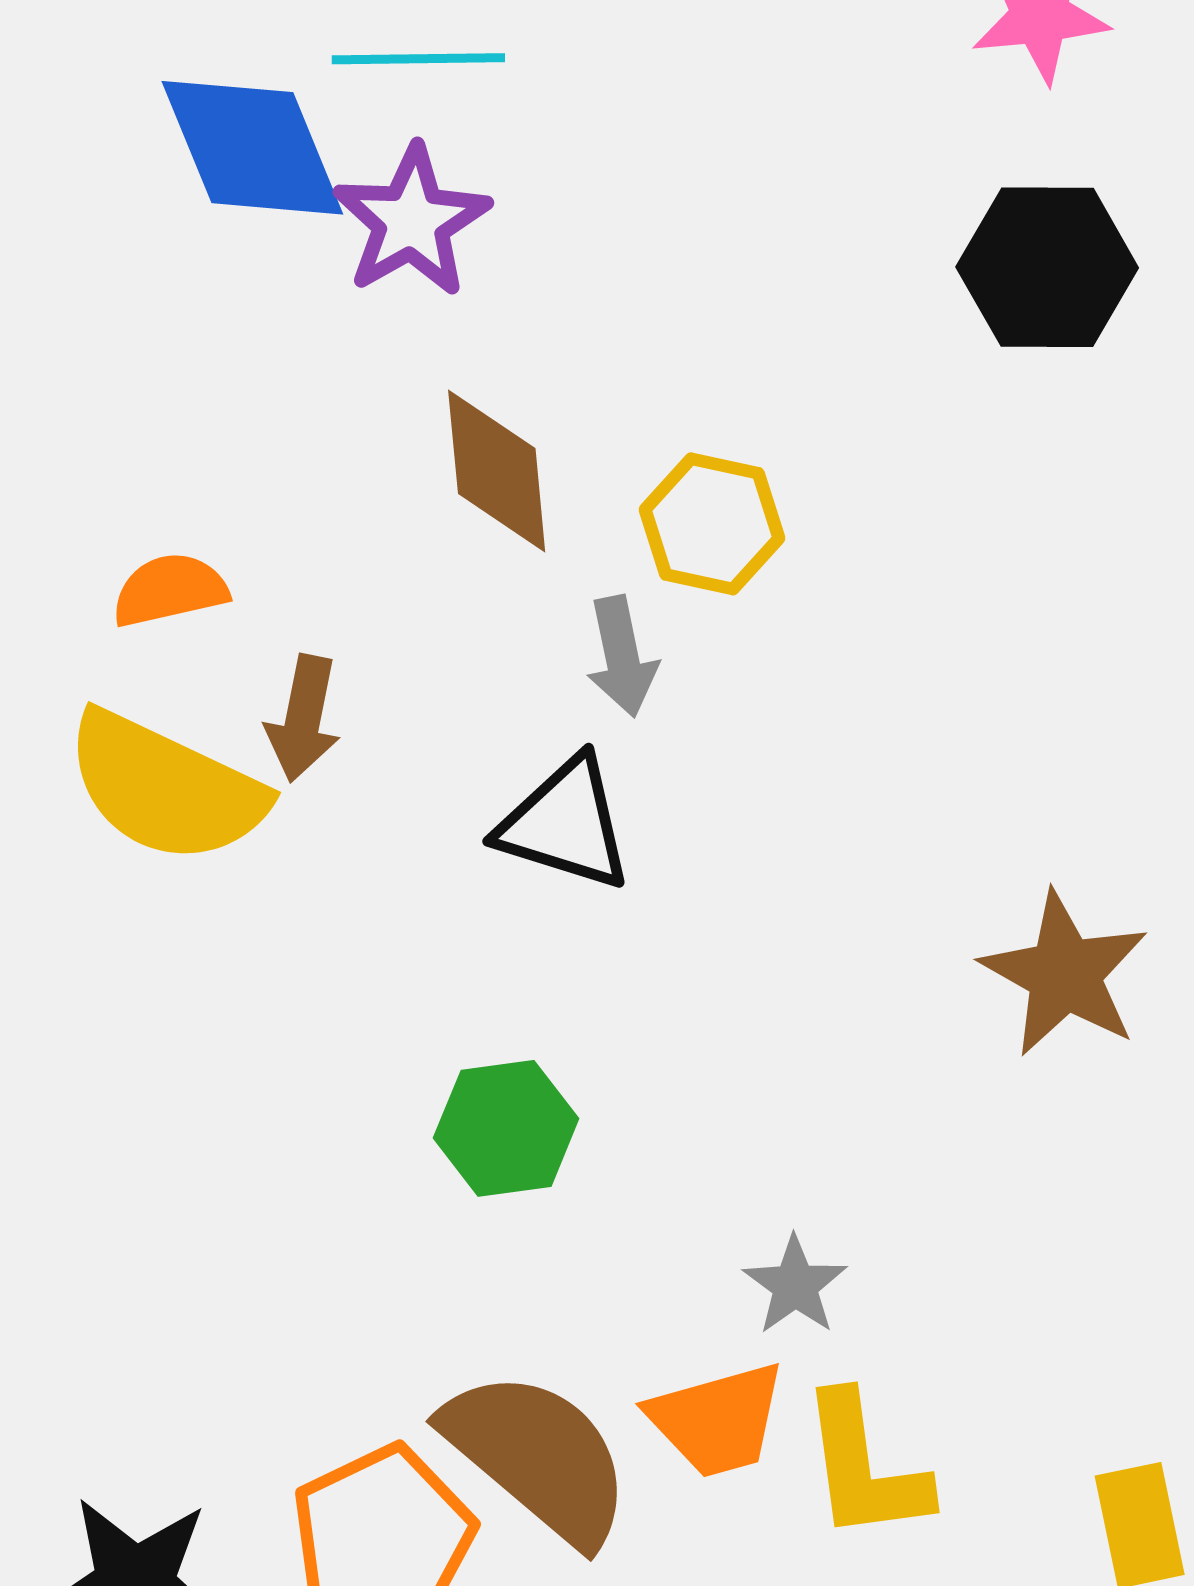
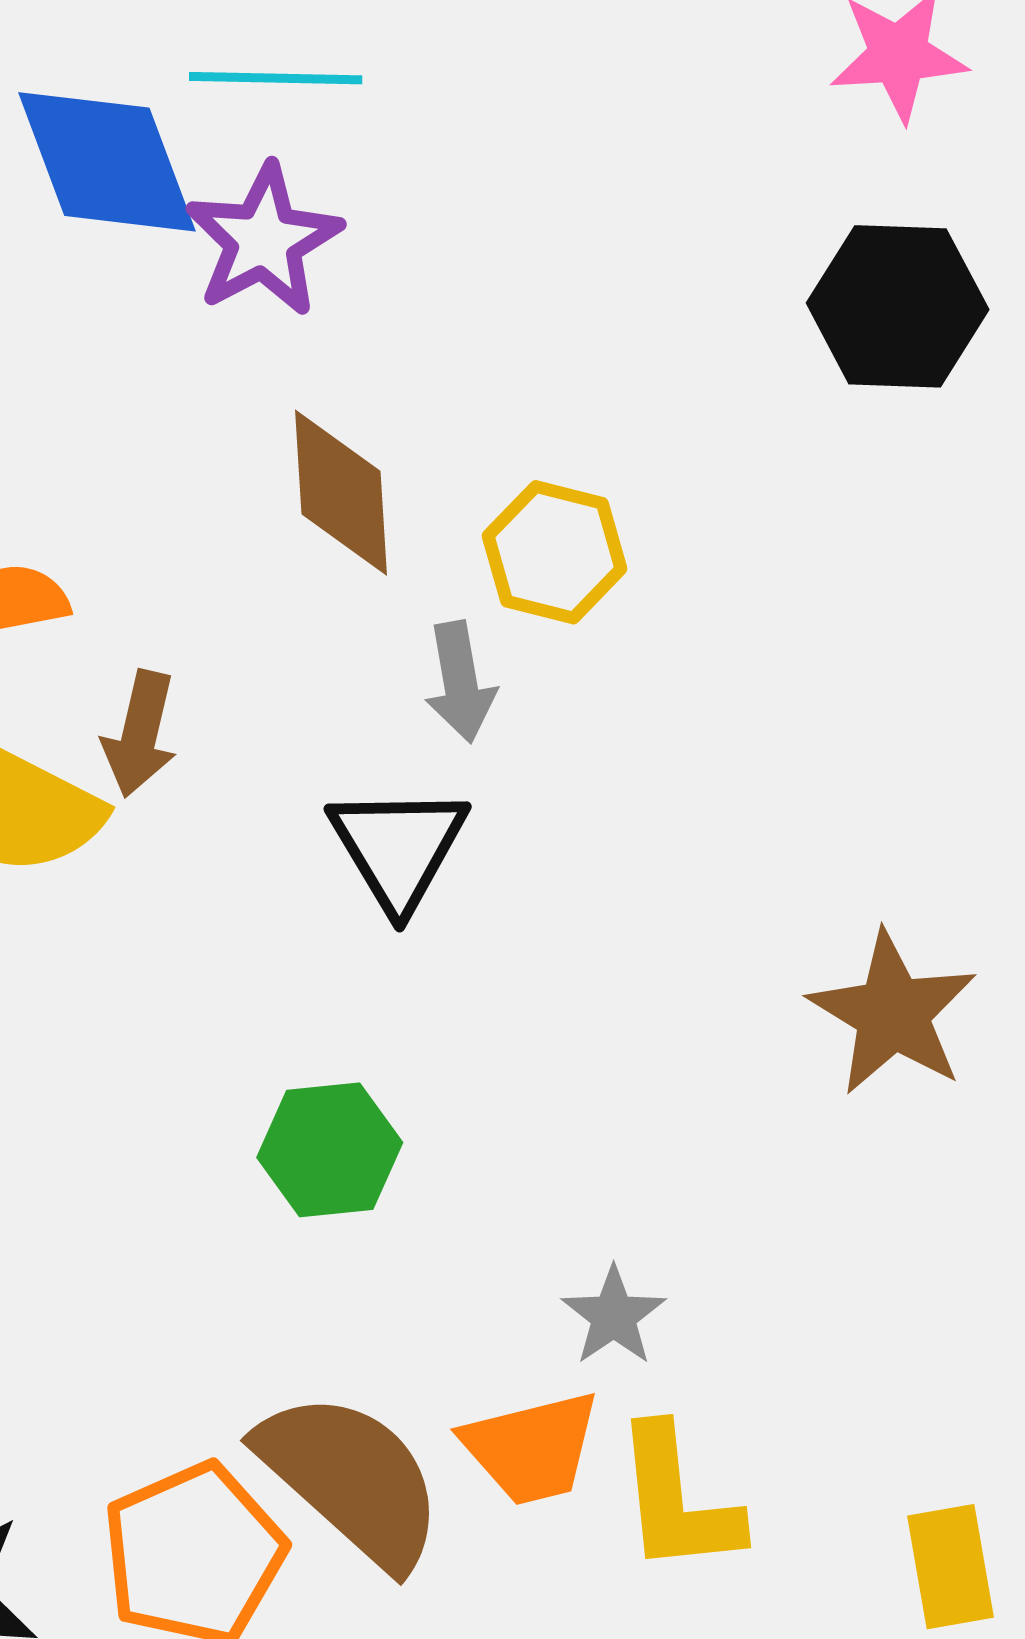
black triangle: (565, 824) -> (398, 848), turned 40

